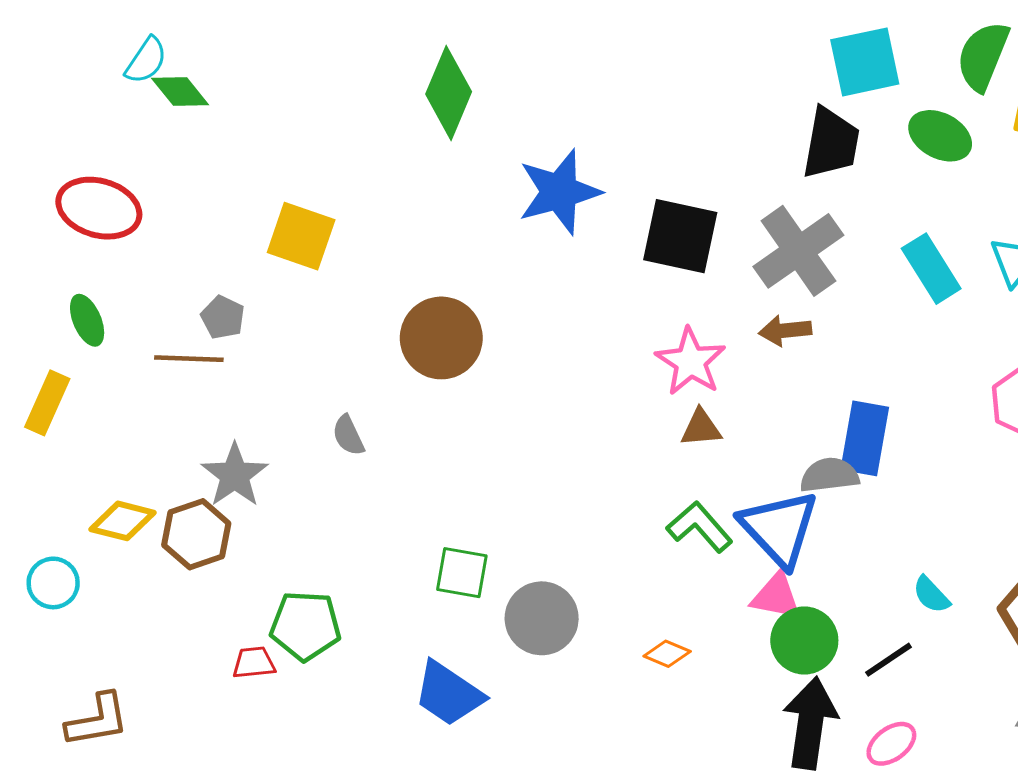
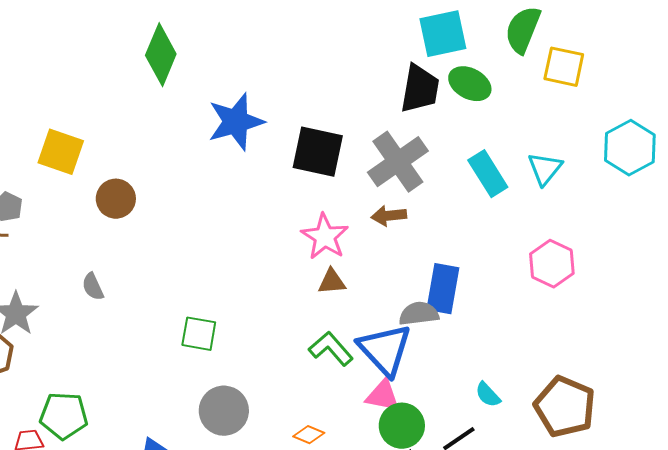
green ellipse: (940, 136) -> (470, 84), moved
brown circle: (441, 338) -> (116, 199), moved, size x0.7
green square: (462, 573) -> (199, 334), moved

